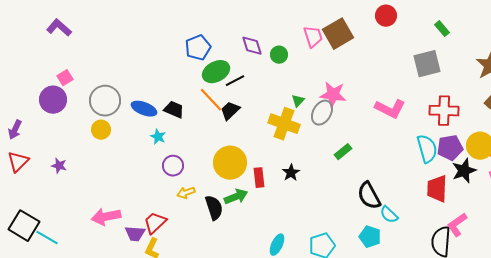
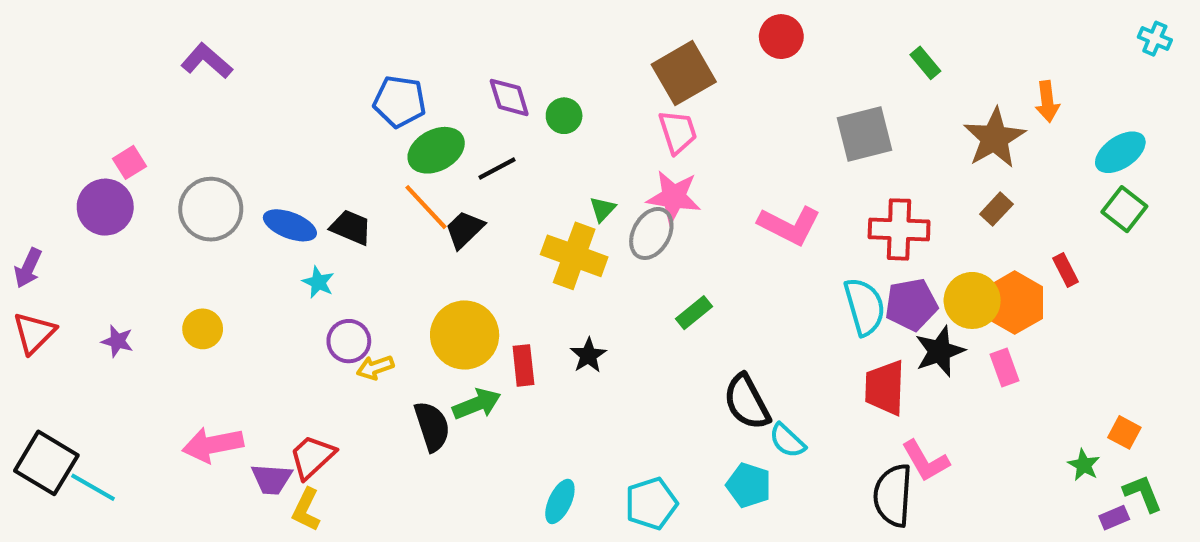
purple L-shape: (59, 28) -> (207, 61), moved
green rectangle: (442, 29) -> (925, 63), moved
pink trapezoid: (313, 37) -> (678, 132), moved
blue pentagon: (198, 48) -> (400, 102), turned 30
black line: (235, 81) -> (497, 169), moved
yellow circle: (101, 130) -> (203, 329), moved
yellow arrow: (186, 193) -> (375, 367), moved
pink L-shape: (457, 225) -> (925, 461), turned -85

